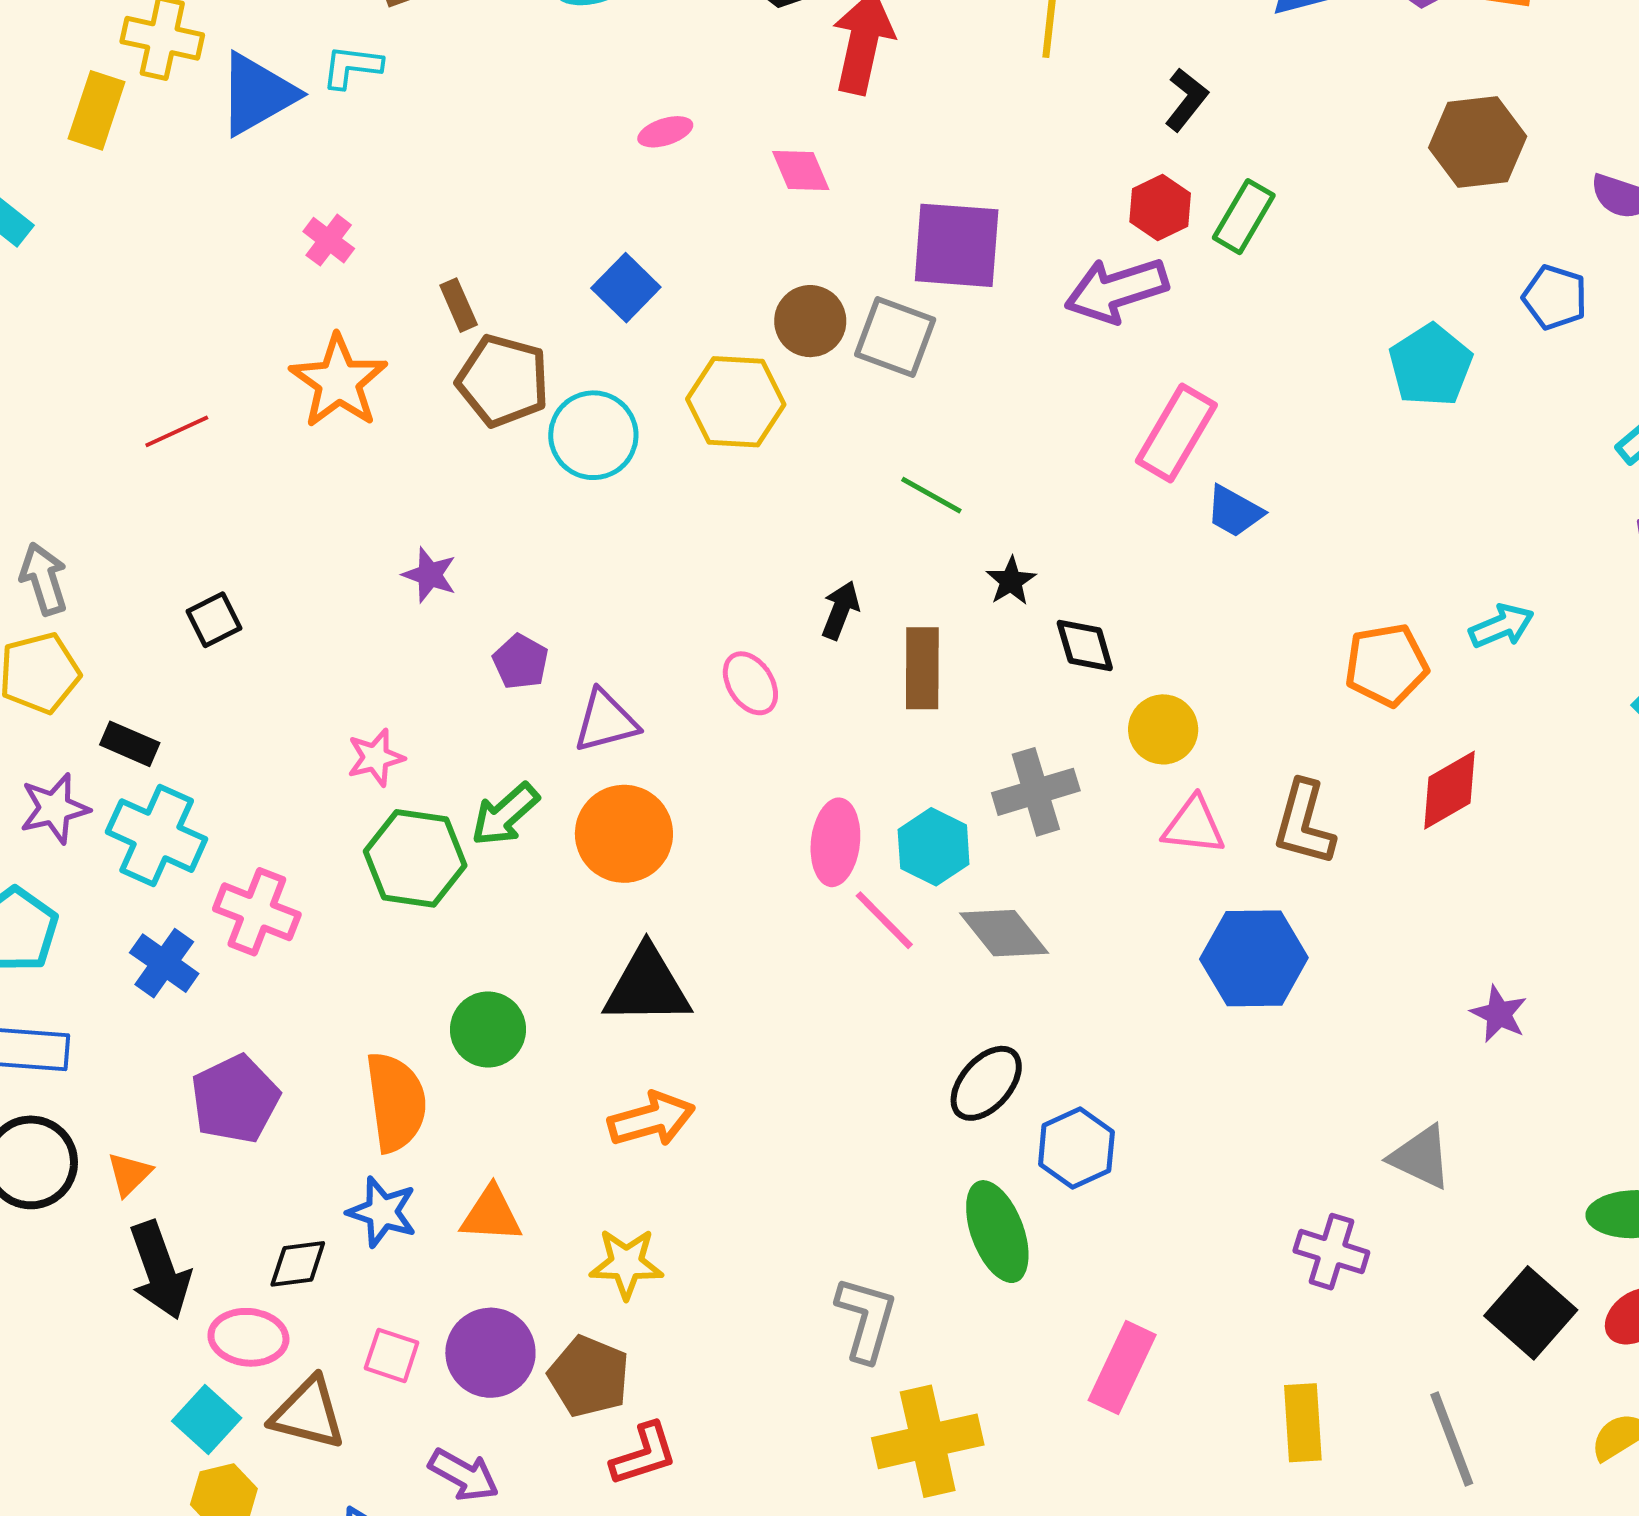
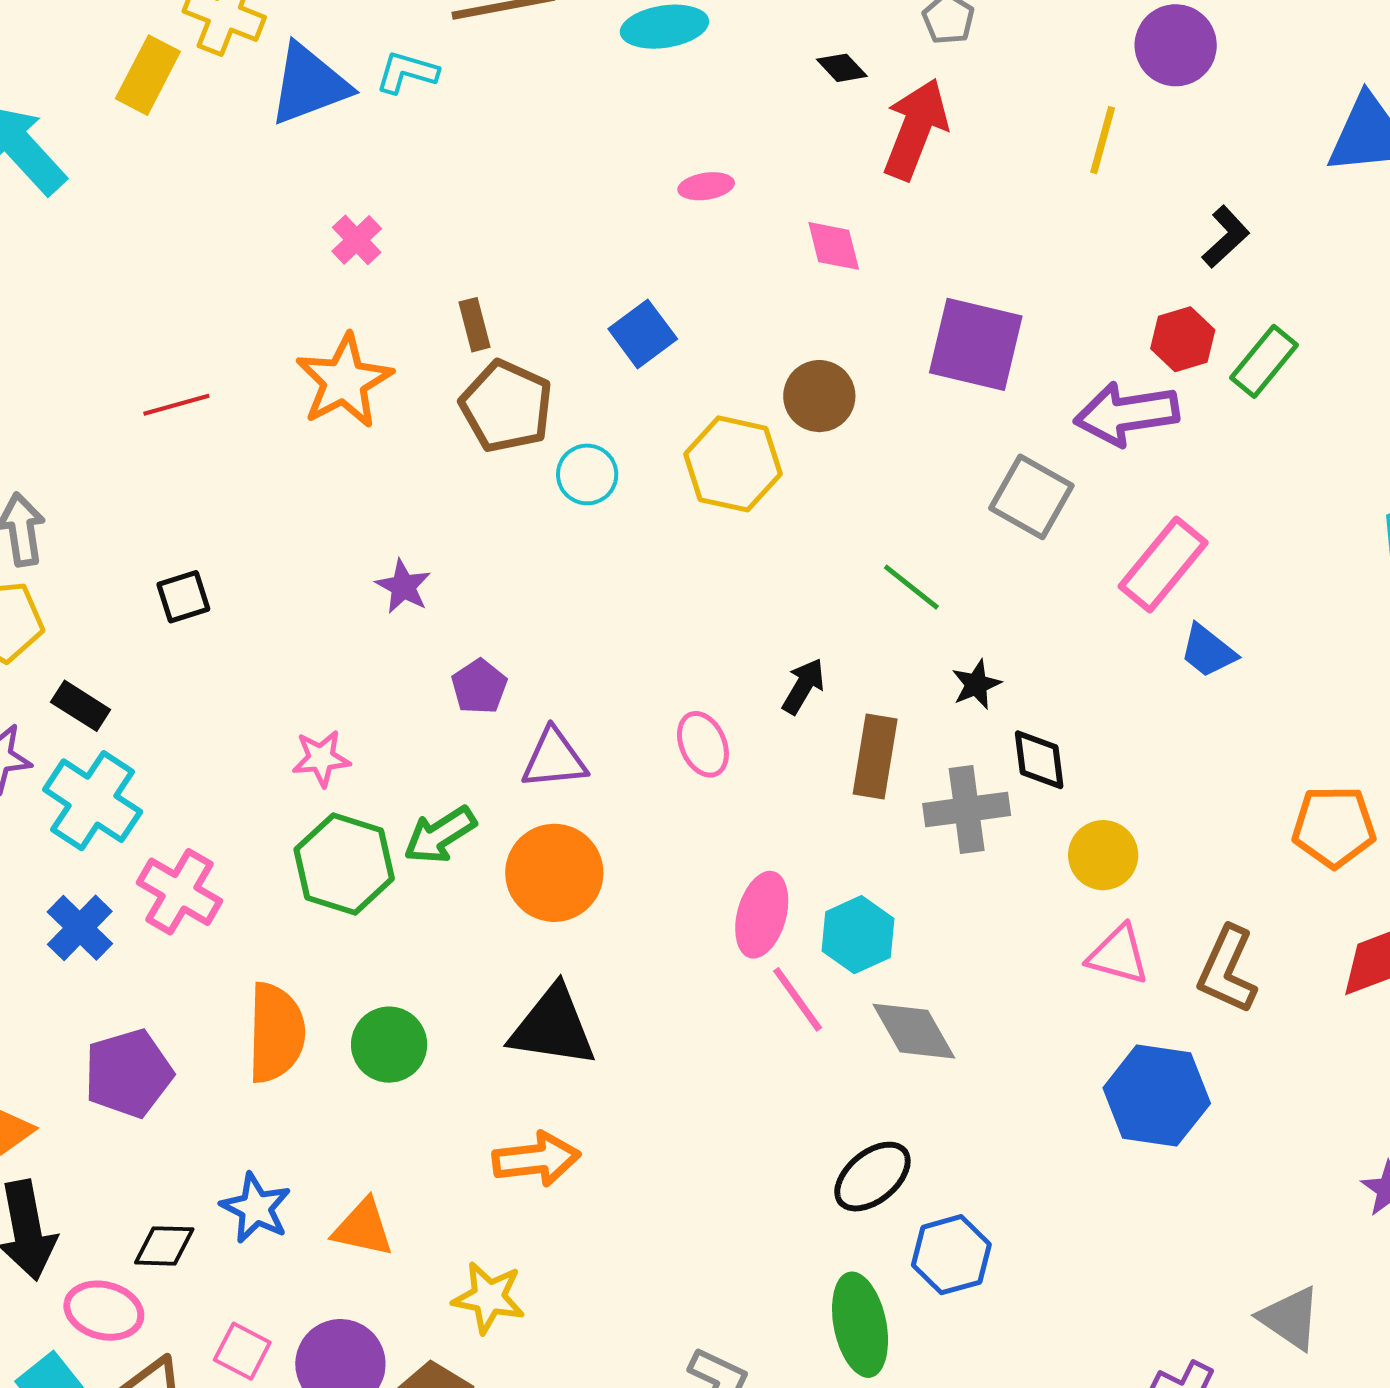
gray square: (895, 337) -> (1031, 497), moved
cyan circle: (593, 435) -> (587, 474), size x0.7
gray cross: (1036, 792) -> (967, 810), moved
orange semicircle: (396, 1102) -> (276, 1033), moved

